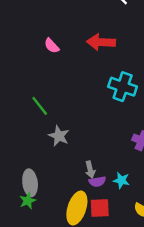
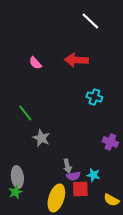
cyan cross: (123, 87) -> (94, 97), size x0.7
red square: (100, 208) -> (80, 189), moved

